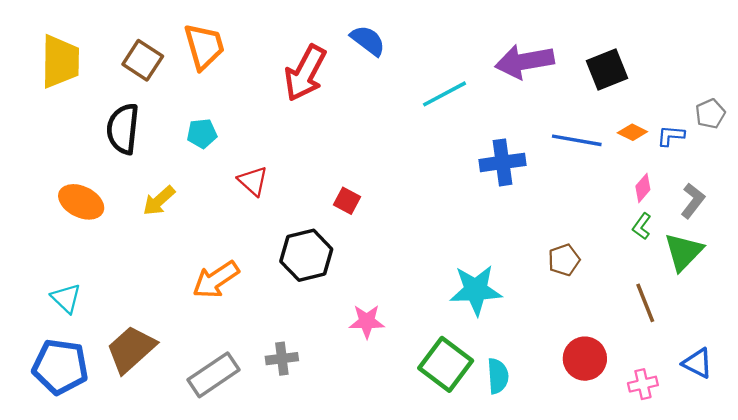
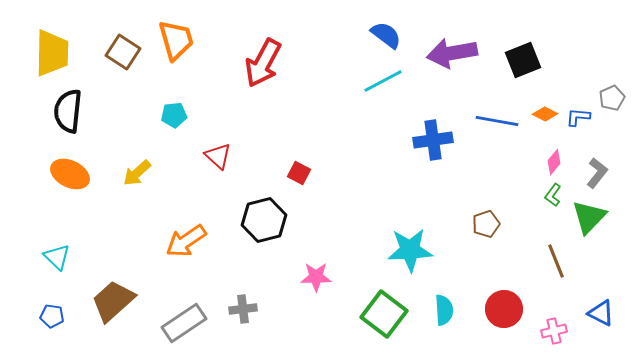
blue semicircle: (368, 41) -> (386, 35), moved
black semicircle: (123, 129) -> (68, 111), moved
blue pentagon: (60, 367) -> (52, 316), size x0.5
cyan semicircle: (498, 376) -> (444, 310), moved

